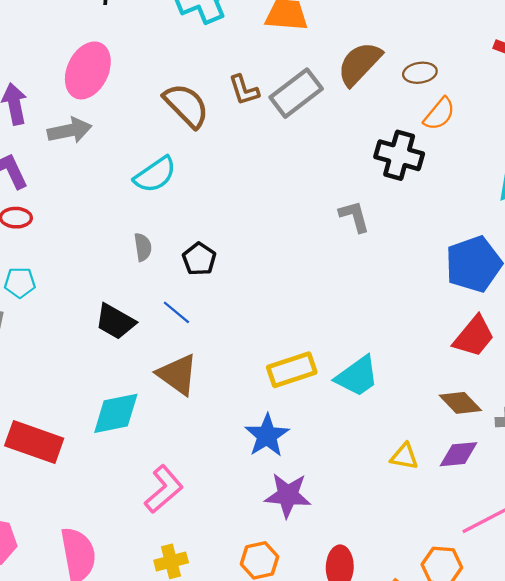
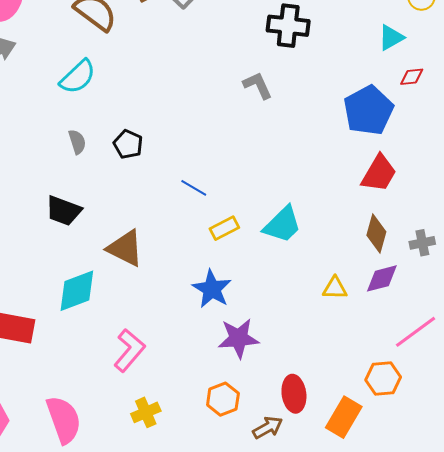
blue line: (176, 312) -> (194, 188), moved
yellow rectangle: (292, 370) -> (224, 228), size x0.7
brown diamond: (460, 403) -> (376, 233), turned 69

